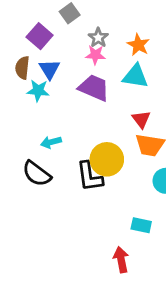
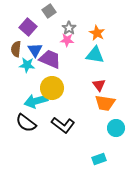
purple trapezoid: (94, 88) -> (50, 59), moved
cyan arrow: (51, 142) -> (36, 101), size x1.6
yellow circle: (107, 159) -> (52, 88), moved
black L-shape: (90, 177) -> (63, 125), turned -45
cyan rectangle: (141, 225) -> (99, 159), turned -32

